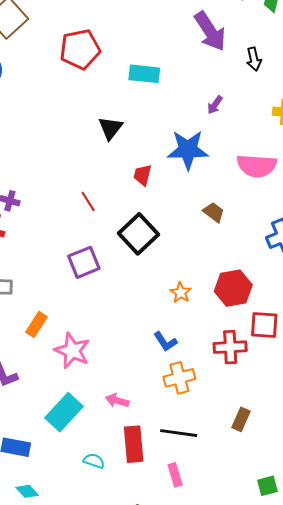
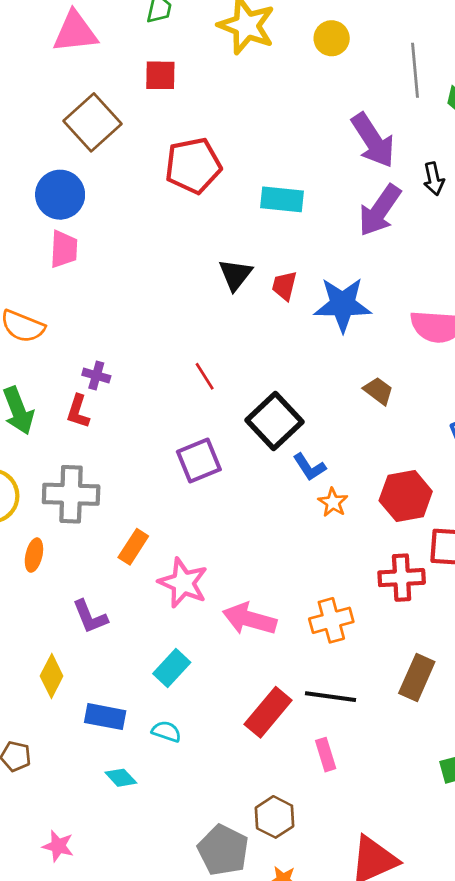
purple arrow: (215, 105) -> (380, 210), moved, size x2.0
red trapezoid: (143, 175) -> (284, 286), moved
blue L-shape: (165, 342) -> (309, 467), moved
pink arrow: (117, 401) -> (249, 619), moved, size x1.6
cyan rectangle: (64, 412) -> (172, 668), size x0.7
brown rectangle: (241, 419) -> (417, 677), size x1.4
red rectangle: (134, 444) -> (268, 712), turned 45
cyan semicircle: (94, 461) -> (166, 731), moved

